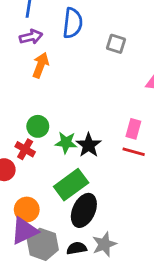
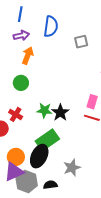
gray square: (116, 44) -> (81, 42), turned -32
green circle: (38, 126) -> (21, 83), moved
black ellipse: (84, 210) -> (39, 156), moved
gray star: (104, 244) -> (72, 168), moved

